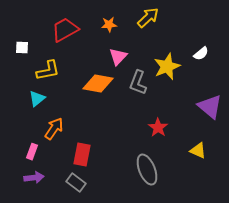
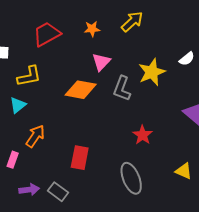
yellow triangle: (198, 151) -> (184, 171), moved
red rectangle: (82, 155) -> (80, 158), moved
purple arrow: (34, 178) -> (29, 190), moved

